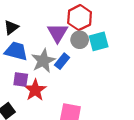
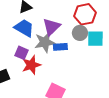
purple triangle: (58, 33) -> (51, 27), moved
blue rectangle: (62, 61) -> (60, 47), turned 32

